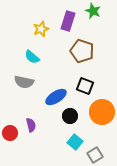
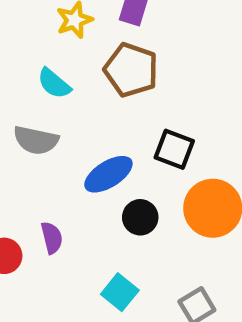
brown pentagon: (82, 51) -> (131, 70), moved
cyan square: (75, 142) -> (120, 292), moved

